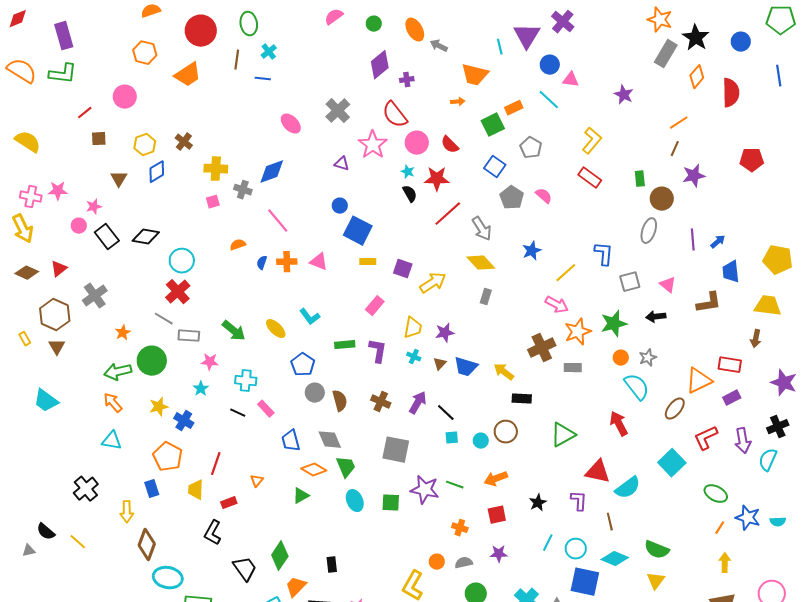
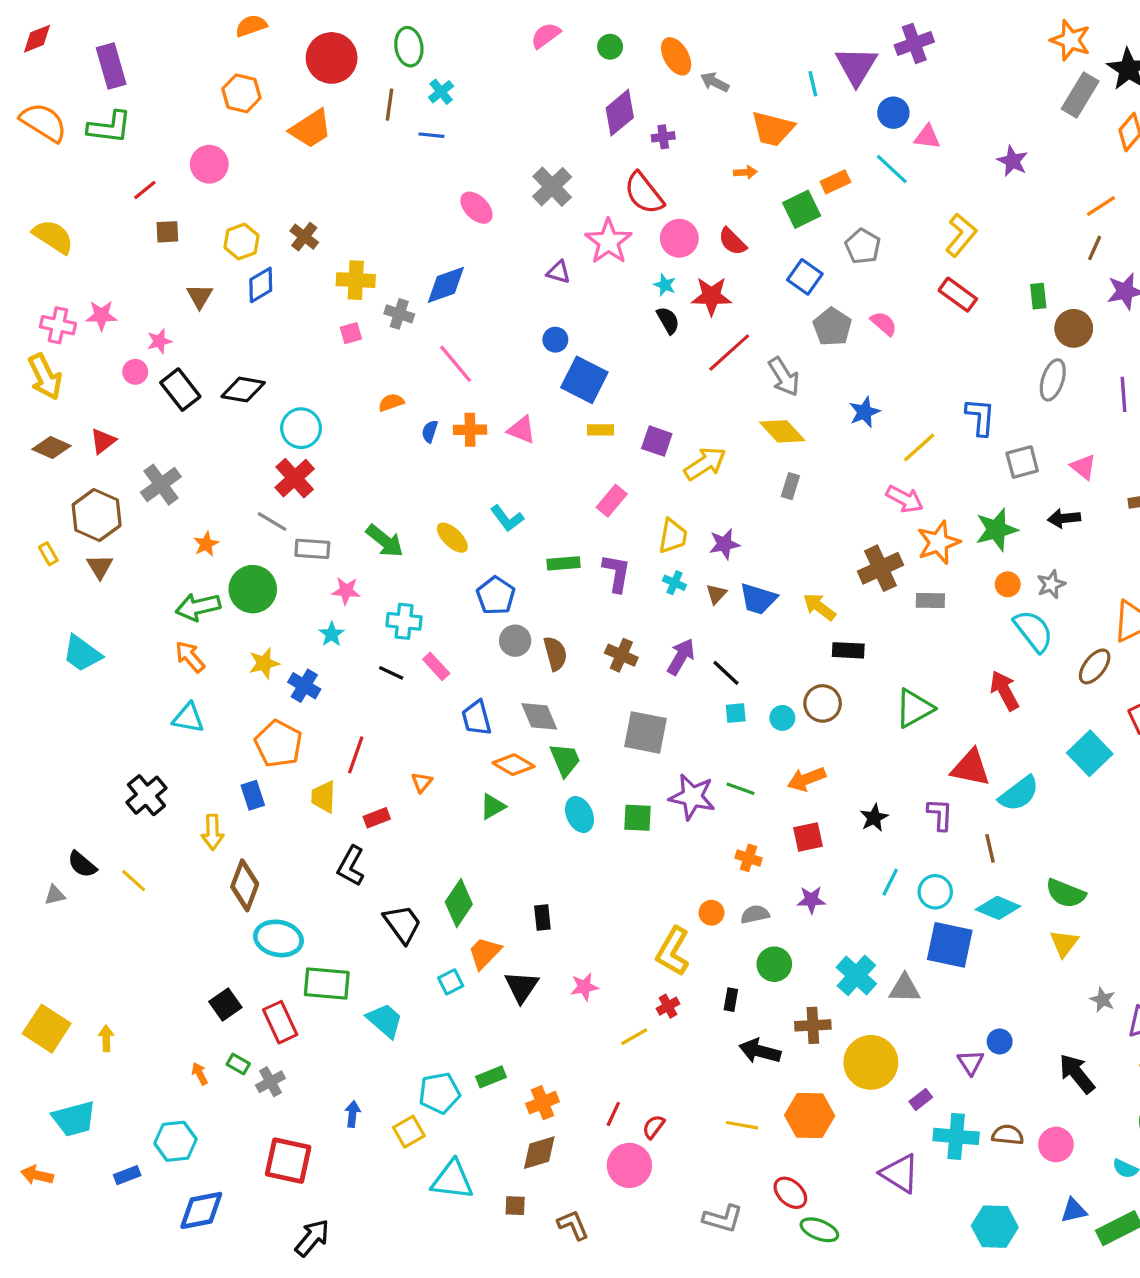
purple cross: (563, 22) -> (914, 43), turned 30

